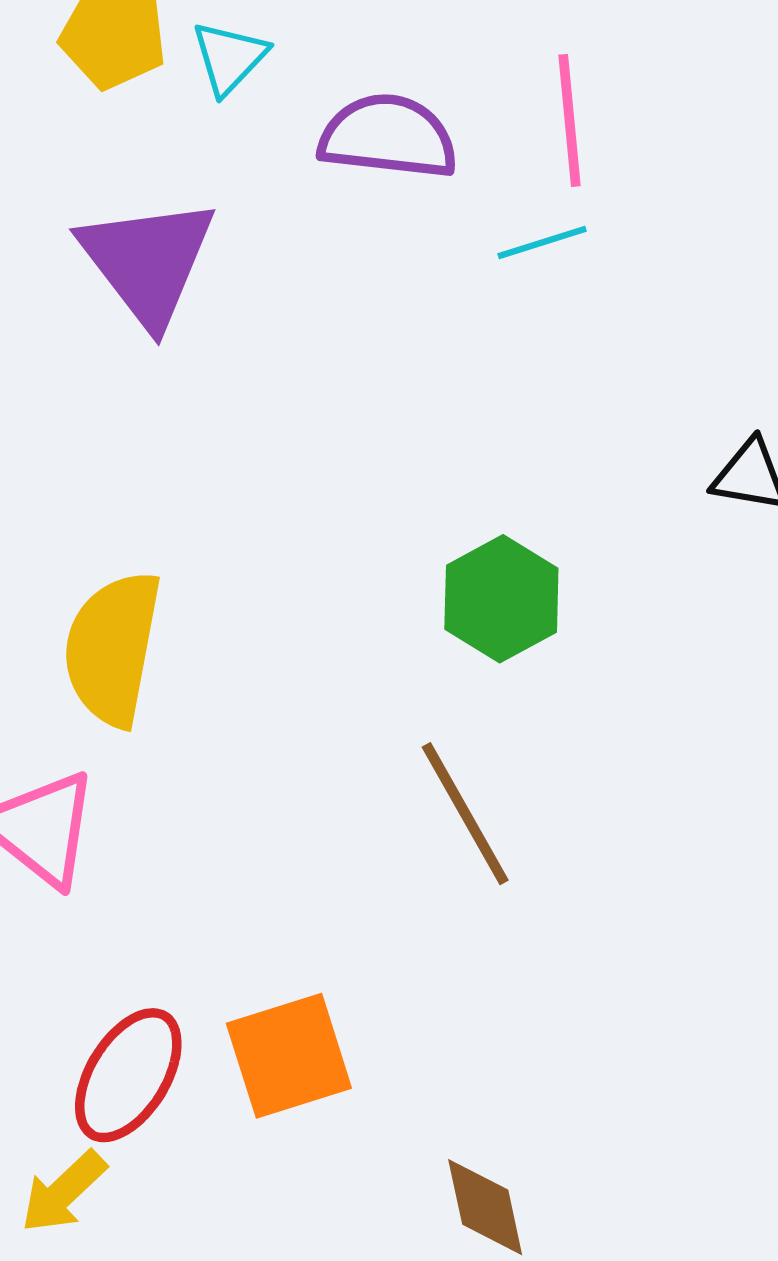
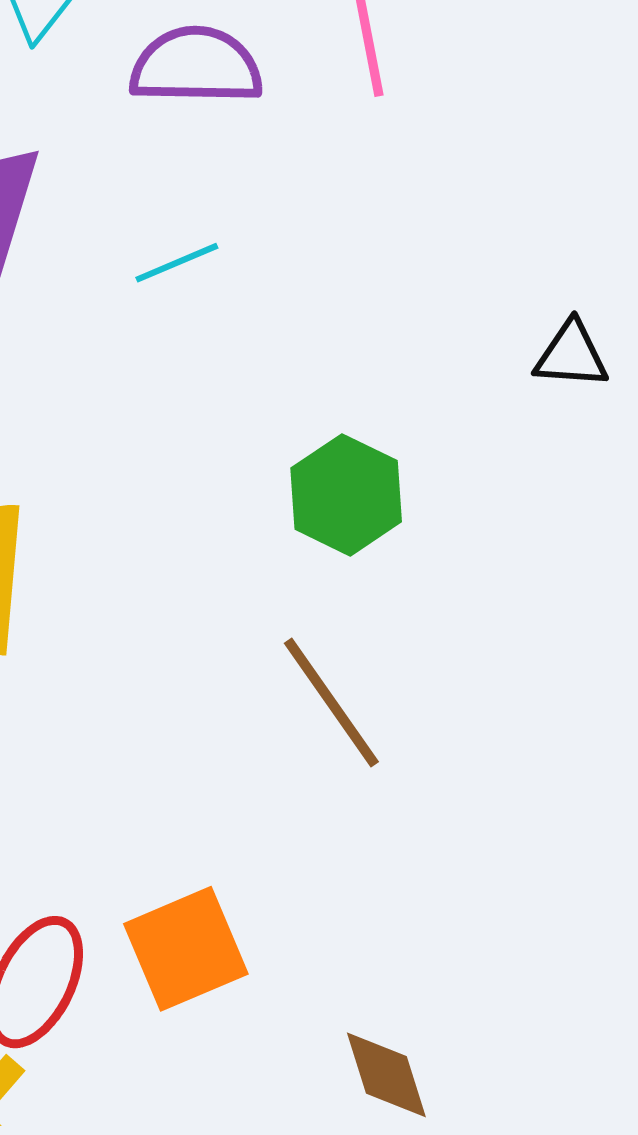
cyan line: (542, 243) -> (177, 263), moved

